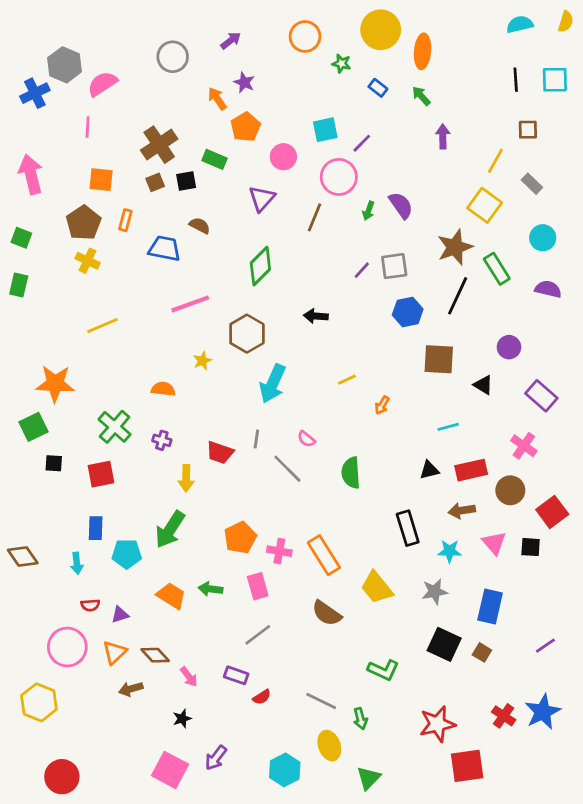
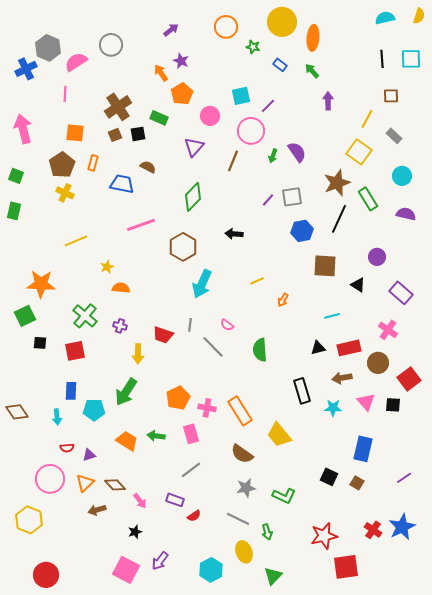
gray circle: (173, 57) -> (111, 45), moved
yellow star: (202, 361) -> (107, 267), moved
gray star: (435, 592) -> (246, 488), moved
black square: (444, 644) -> (329, 477), size x0.7

